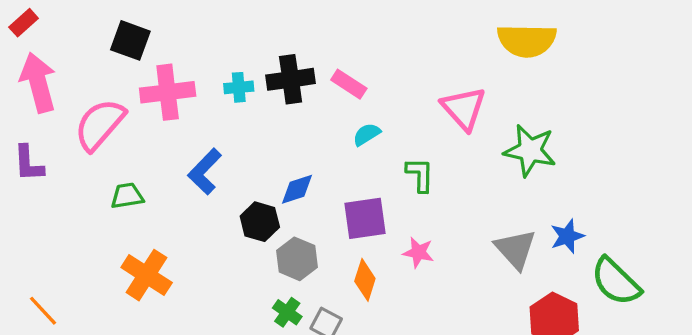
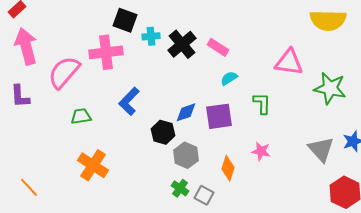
black square: (130, 40) -> (125, 20), moved
black cross: (291, 79) -> (182, 44), turned -32
cyan cross: (239, 87) -> (151, 36), moved
pink triangle: (464, 108) -> (289, 62), turned -40
purple square: (365, 218) -> (219, 116), moved

